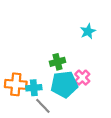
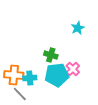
green cross: (58, 62) -> (51, 55), turned 32
gray line: (43, 106) -> (20, 94), moved

